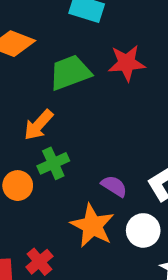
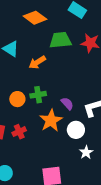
green cross: (53, 163) -> (38, 95), moved
orange circle: (18, 186) -> (17, 99), moved

